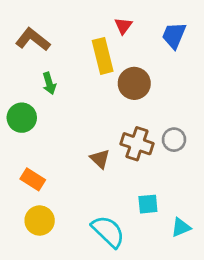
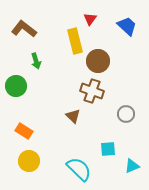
blue trapezoid: (174, 35) -> (127, 26), turned 110
gray circle: (174, 140) -> (126, 114), moved
brown cross: (137, 144) -> (92, 91), moved

